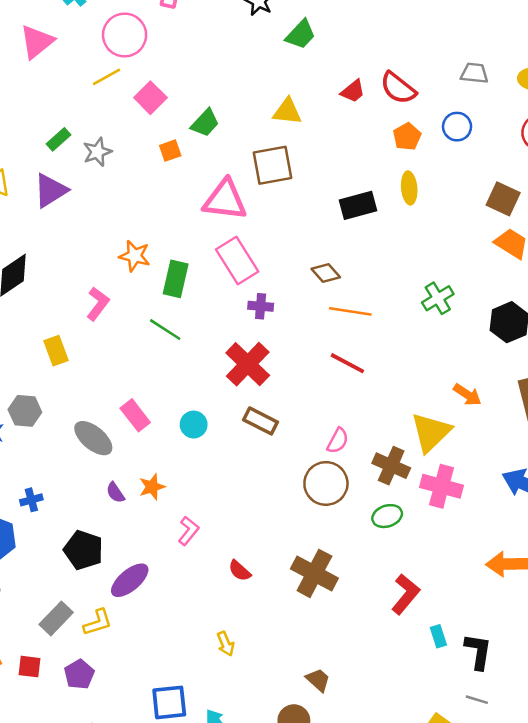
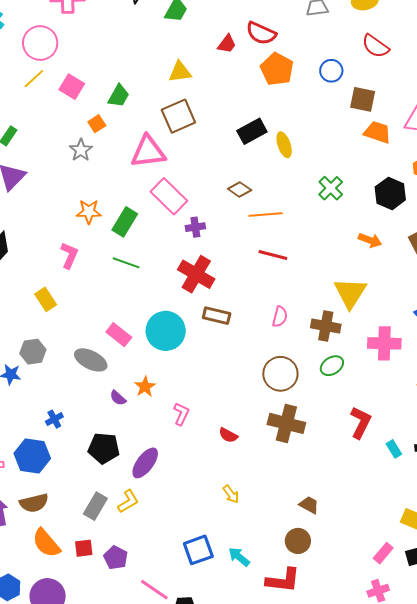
blue circle: (457, 127) -> (331, 71), moved
orange pentagon: (407, 137) -> (277, 69), size x1.5
gray star: (97, 152) -> (81, 150), moved
yellow ellipse: (409, 188) -> (284, 145), moved
green rectangle: (176, 279) -> (125, 222), turned 32
orange arrow: (467, 395) -> (370, 240), moved
cyan circle: (194, 425) -> (166, 331), size x1.8
brown circle: (326, 483) -> (280, 374), moved
pink cross: (442, 486) -> (384, 343), moved
purple pentagon: (79, 674) -> (116, 558), moved

